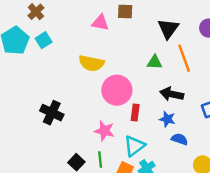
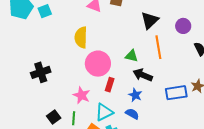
green triangle: (155, 62) -> (132, 56), moved
yellow semicircle: (91, 63) -> (81, 37), turned 70
black cross: (52, 113) -> (41, 72), turned 36
blue semicircle: (180, 139) -> (132, 114), moved

